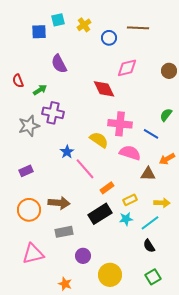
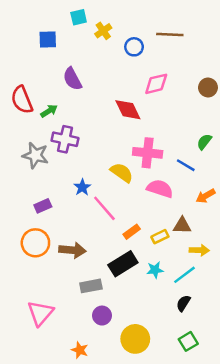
cyan square: (58, 20) -> (79, 17), moved
red semicircle: (18, 81) -> (22, 100), size x1.6
gray star: (29, 126) -> (35, 155), turned 30
purple rectangle: (26, 171) -> (43, 206), moved
brown triangle: (148, 174) -> (182, 226), moved
yellow rectangle: (130, 200) -> (160, 237), moved
orange circle: (29, 210) -> (35, 243), moved
gray rectangle: (64, 232) -> (91, 286), moved
black semicircle: (149, 246) -> (183, 303), turned 64
pink triangle: (33, 254) -> (40, 313), turned -35

